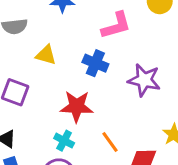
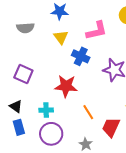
yellow triangle: (46, 55) -> (61, 37), moved, turned 35
cyan cross: (64, 141) -> (46, 110), moved, turned -32

